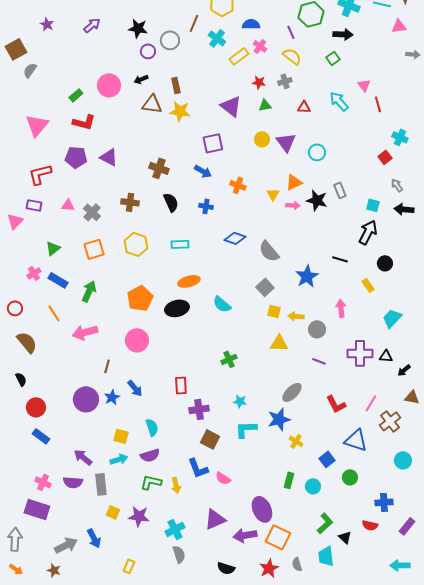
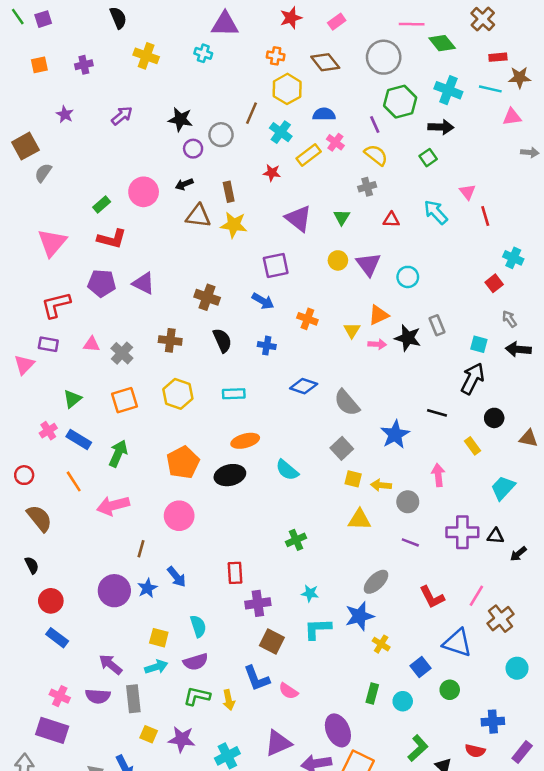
red star: (259, 82) -> (272, 173), moved
green triangle: (265, 105) -> (342, 217), turned -48
brown triangle: (412, 397) -> (528, 438), moved

